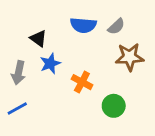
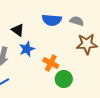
gray semicircle: (116, 27) -> (77, 21), turned -120
green circle: (114, 106) -> (64, 79), moved

